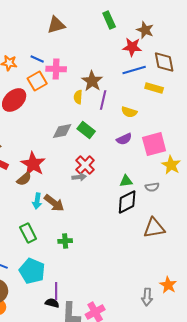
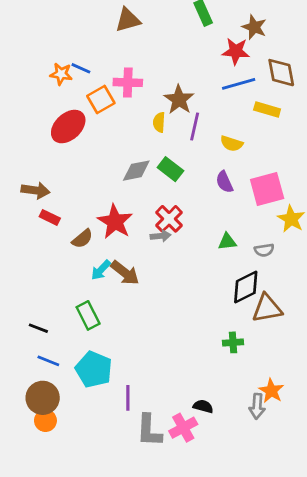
blue line: (37, 59) -> (81, 68), moved
purple semicircle: (124, 139) -> (224, 182), turned 91
red star: (33, 164) -> (115, 222), moved
cyan arrow: (37, 201) -> (101, 270), turned 35
black diamond: (127, 202) -> (246, 287), moved
green cross: (65, 241) -> (233, 342), moved
orange star: (168, 285) -> (271, 391), moved
black semicircle: (52, 303) -> (203, 406), moved

